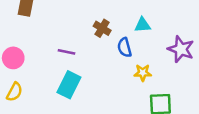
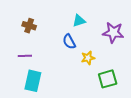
brown cross: (102, 28) -> (29, 26), moved

